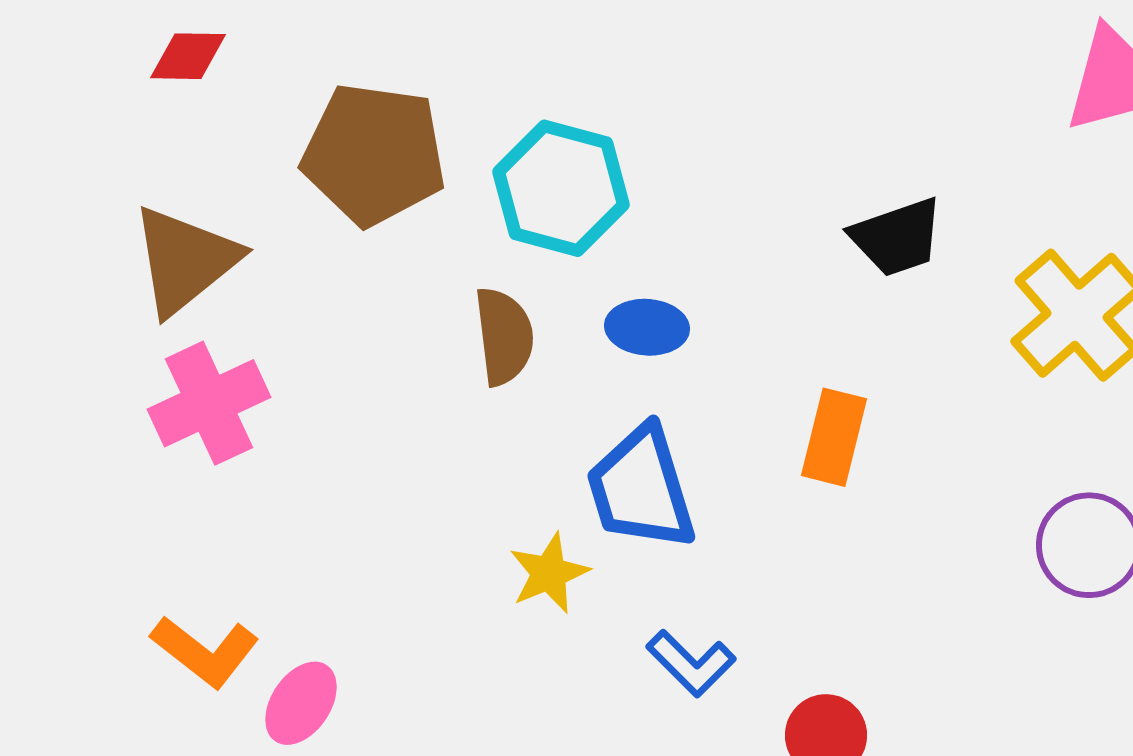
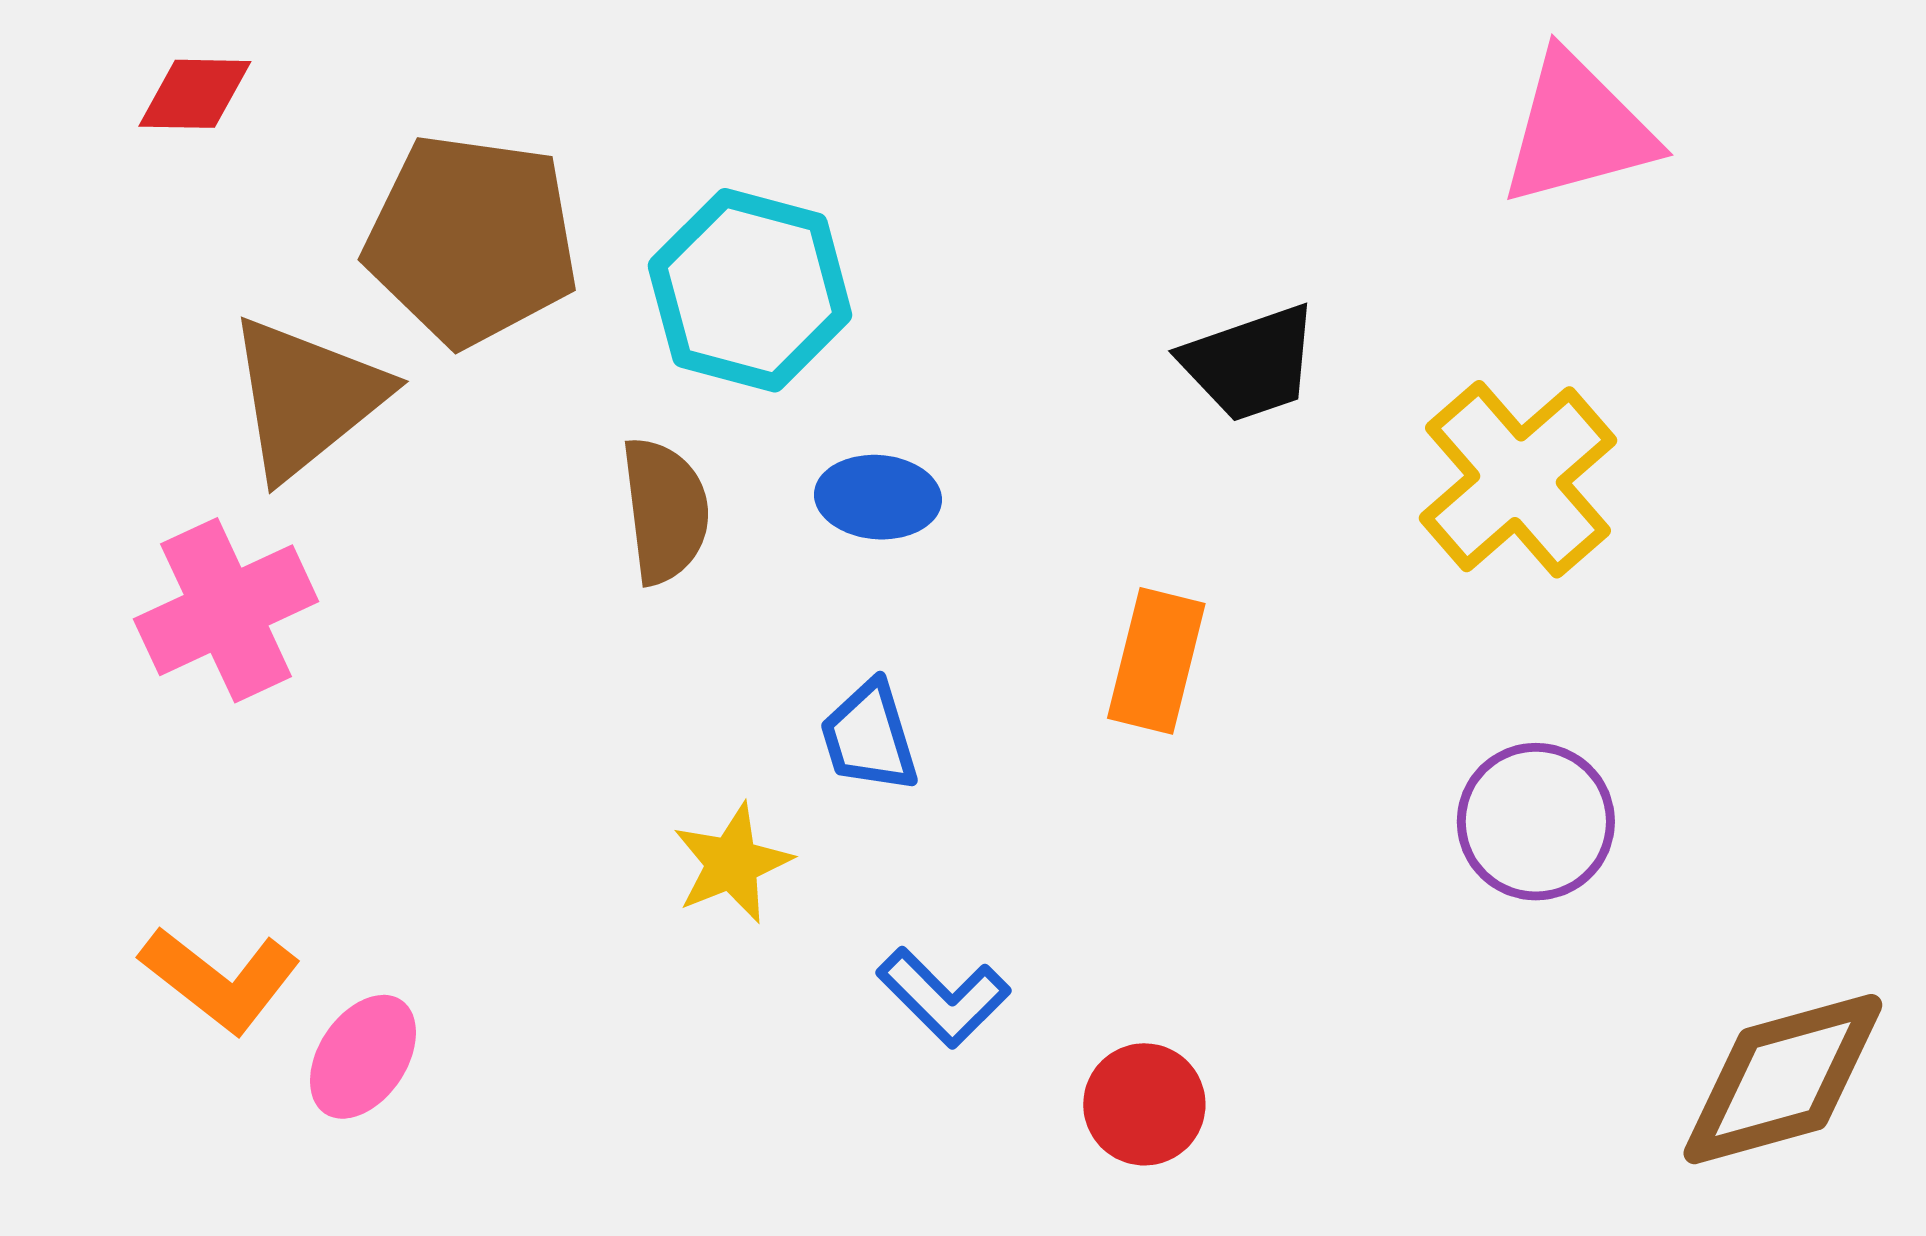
brown triangle: (185, 260) -> (306, 397), moved
blue trapezoid: (641, 488) -> (869, 737), size x0.6

